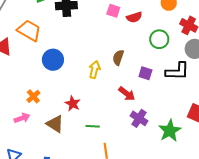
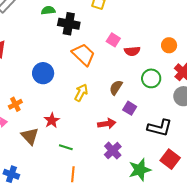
orange trapezoid: (29, 30) -> (83, 55), moved
brown semicircle: (118, 58) -> (116, 88), moved
black L-shape: (177, 71) -> (160, 128), moved
red arrow: (127, 94) -> (107, 124), turned -60

